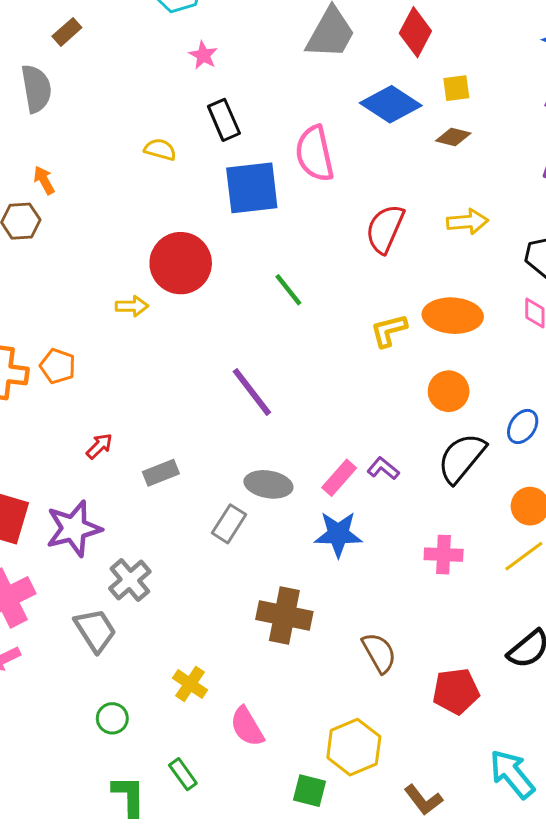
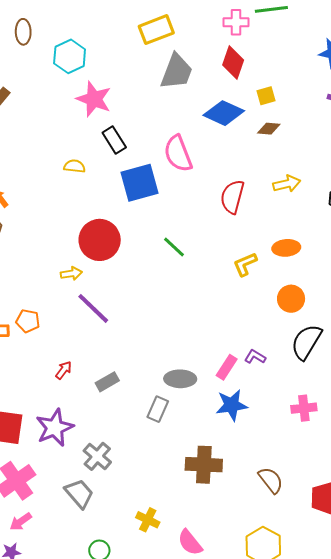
pink star: (203, 55) -> (94, 99), size x1.8
orange ellipse: (453, 316) -> (286, 248), size x0.7
purple line: (252, 392) -> (93, 308), moved

